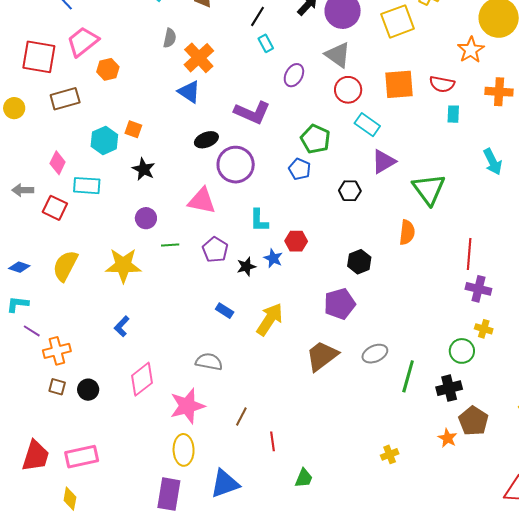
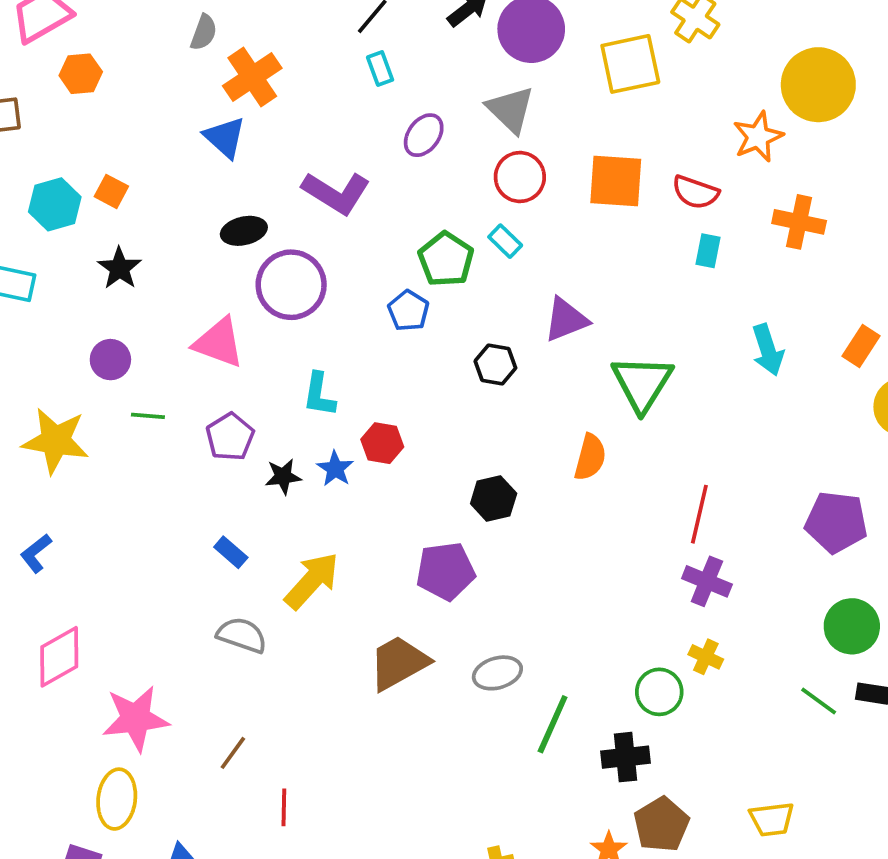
cyan rectangle: (367, 125) -> (505, 241), moved, size x0.7
gray semicircle: (209, 362) -> (242, 635), moved

